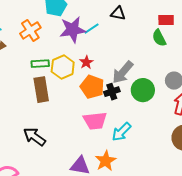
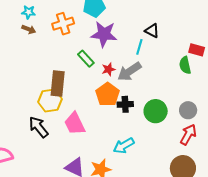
cyan line: (92, 29) -> (139, 47), moved, turned -56
green rectangle: (40, 64) -> (86, 59), moved, turned 36
yellow hexagon: (63, 67) -> (50, 101), moved
gray arrow: (123, 72) -> (129, 72), moved
pink trapezoid: (95, 121) -> (75, 124), moved, turned 55

